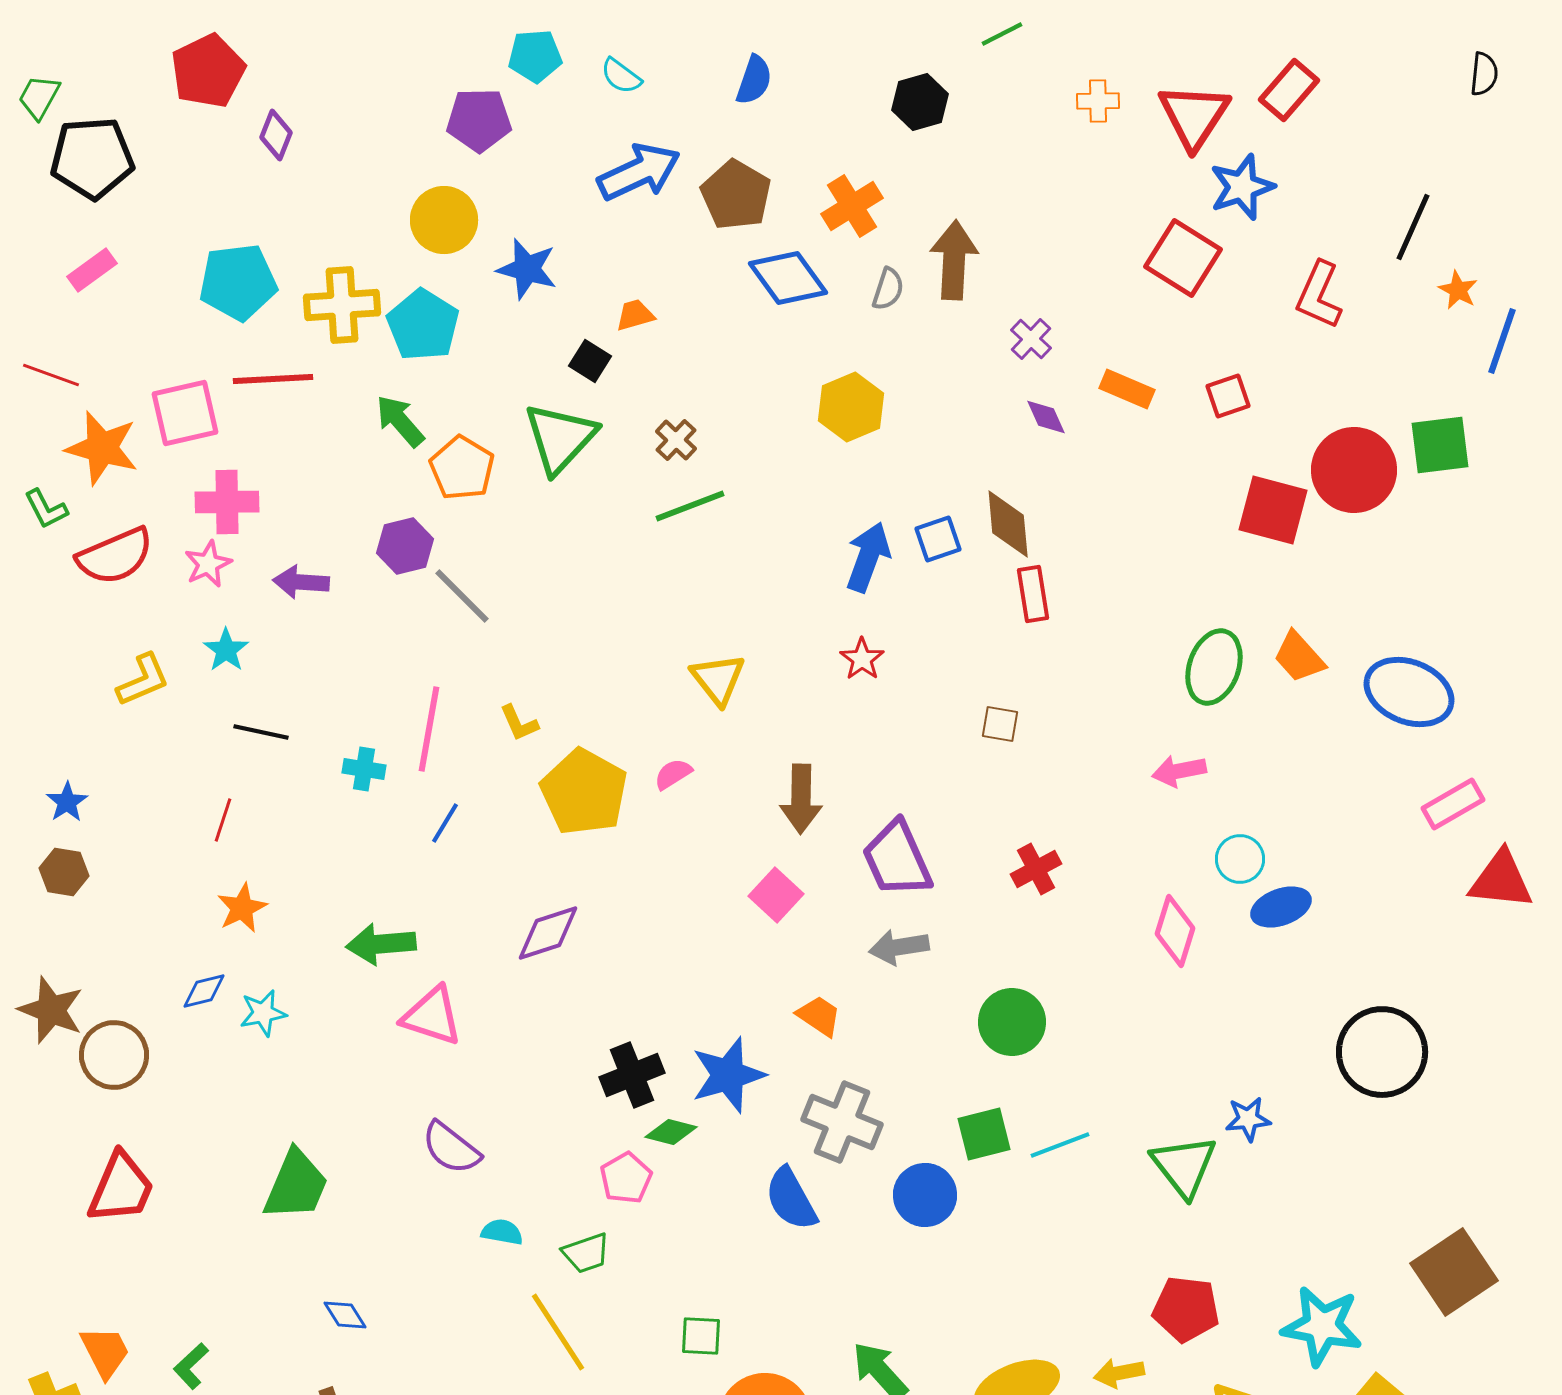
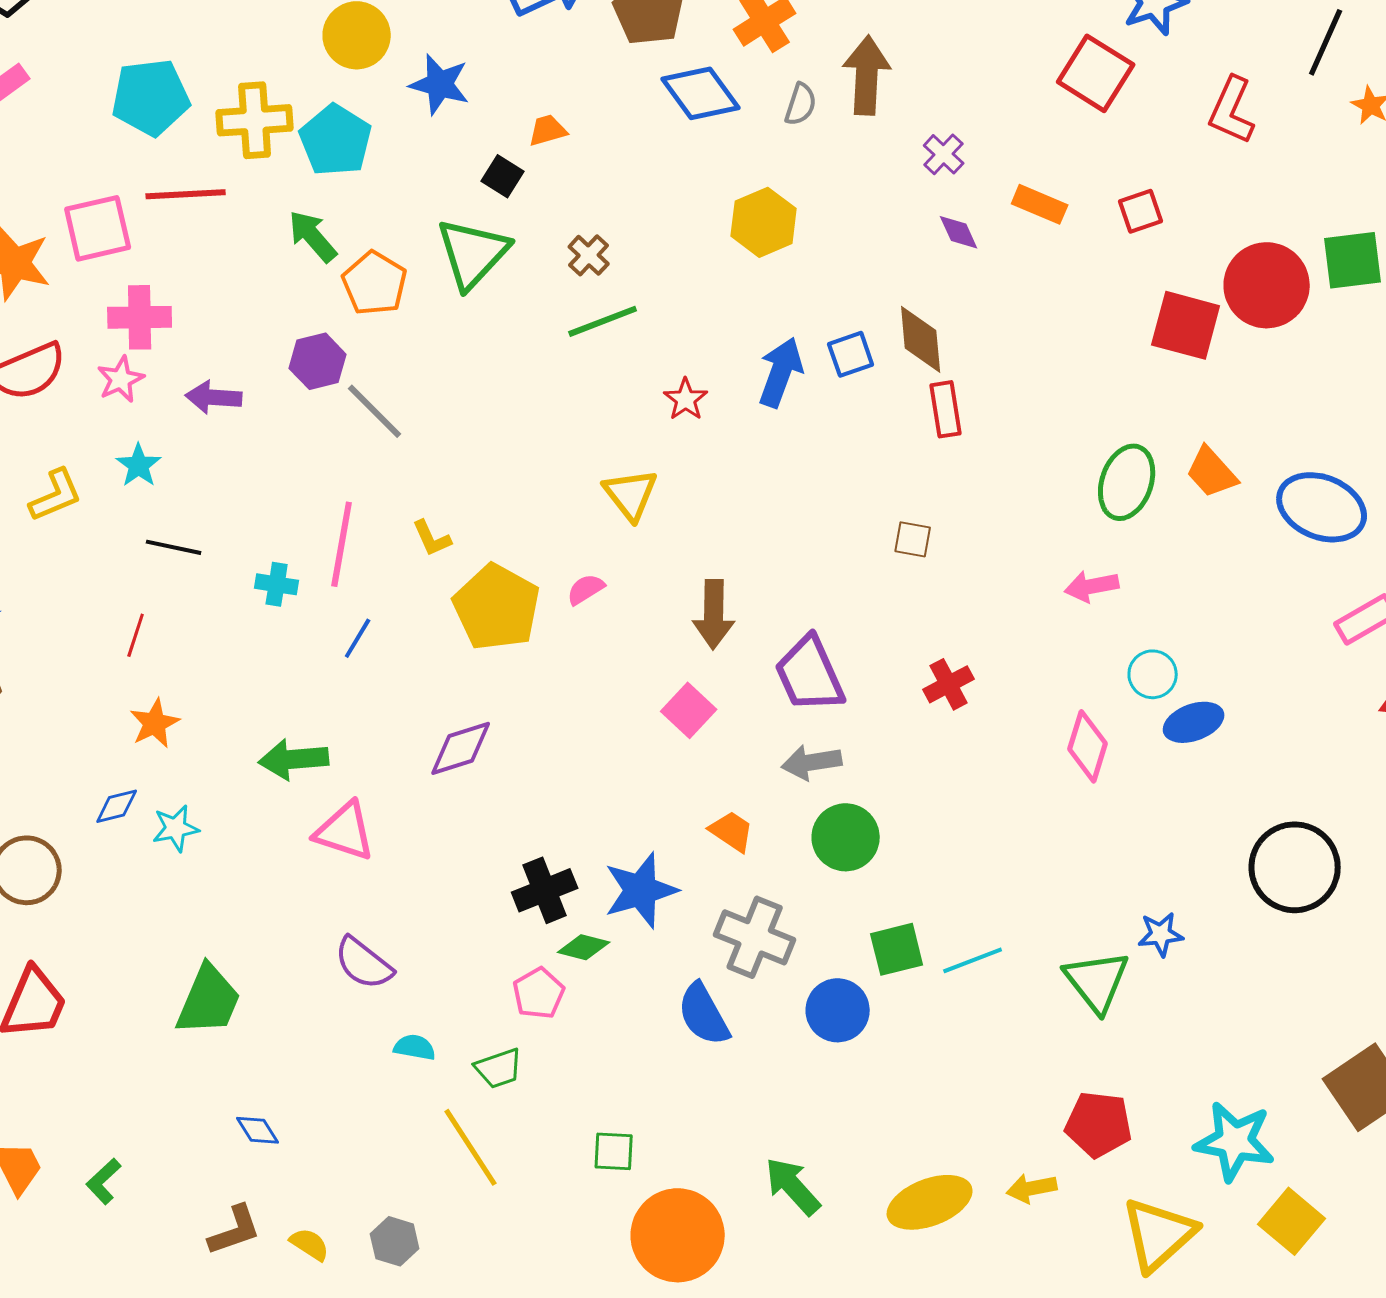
red star: (862, 659) -> (686, 399), moved
green circle: (1012, 1022) -> (846, 837), moved

